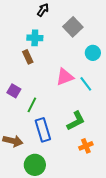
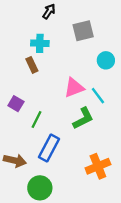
gray square: (73, 27) -> (83, 31), turned 30
green L-shape: (76, 121) -> (83, 118), moved
blue rectangle: (43, 130) -> (49, 148), turned 45
orange cross: (86, 146) -> (98, 166), size x1.5

